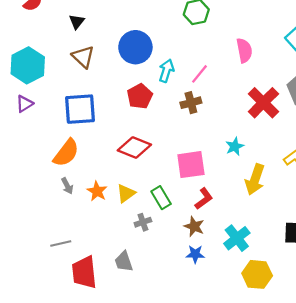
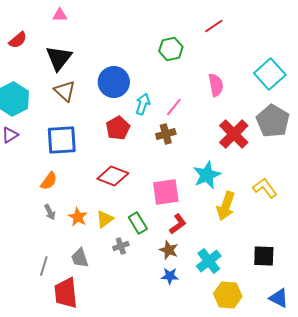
black triangle: (77, 22) -> (59, 58), size x1.8
cyan star: (235, 146) -> (207, 175), size x1.6
orange semicircle: (66, 153) -> (49, 181), size x0.7
gray line: (61, 243) -> (44, 266), turned -60
gray trapezoid: (124, 262) -> (80, 258), moved

